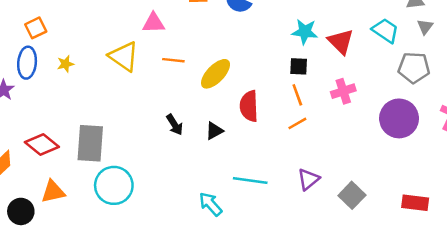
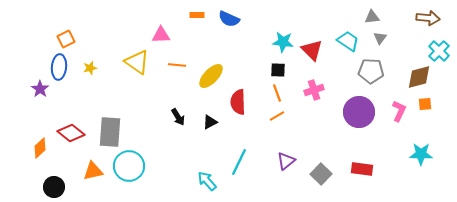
cyan line: (250, 180) -> (239, 162), turned -72
orange triangle: (53, 192) -> (93, 171), moved
red rectangle: (415, 203) -> (362, 169), moved

